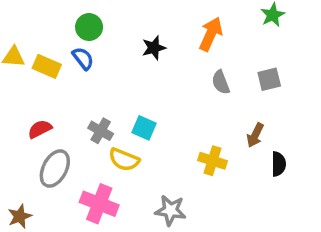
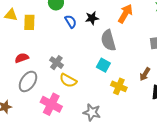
blue semicircle: (83, 58) -> (71, 22), moved
yellow rectangle: (47, 66) -> (29, 22), turned 63
gray semicircle: (221, 82) -> (108, 40), moved, size x1.5
cyan square: (144, 128) -> (103, 65), moved

